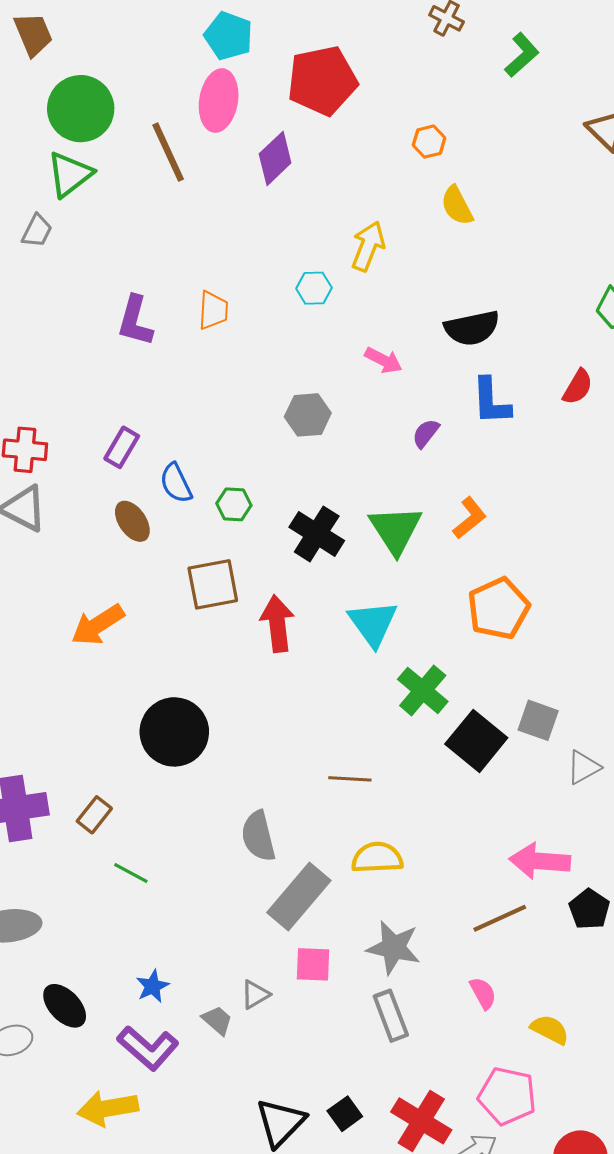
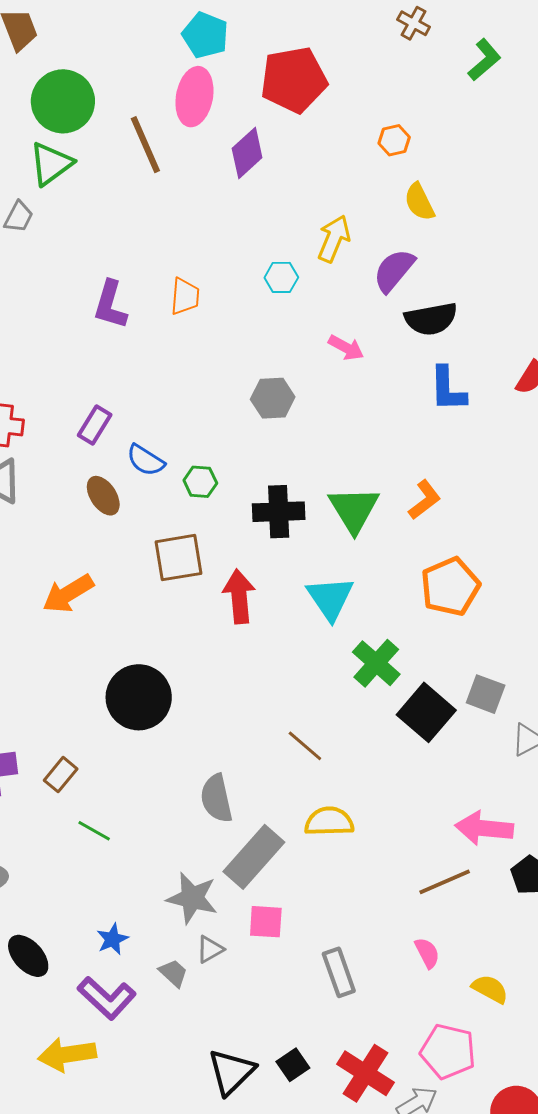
purple semicircle: (426, 433) -> (394, 270), moved, size x1.6
blue semicircle: (176, 483) -> (146, 460), turned -33
black cross: (317, 534) -> (279, 512), turned -36
brown line: (350, 779) -> (305, 746), turned 36
gray star: (394, 948) -> (192, 898), moved

